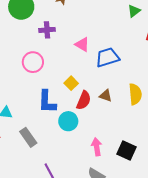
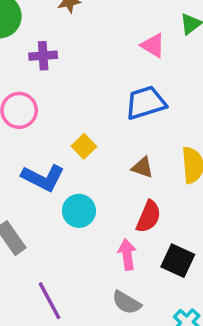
pink triangle: (82, 44) -> (153, 45), moved
red semicircle: (84, 100) -> (149, 217), moved
blue L-shape: (47, 102) -> (43, 178), turned -65

